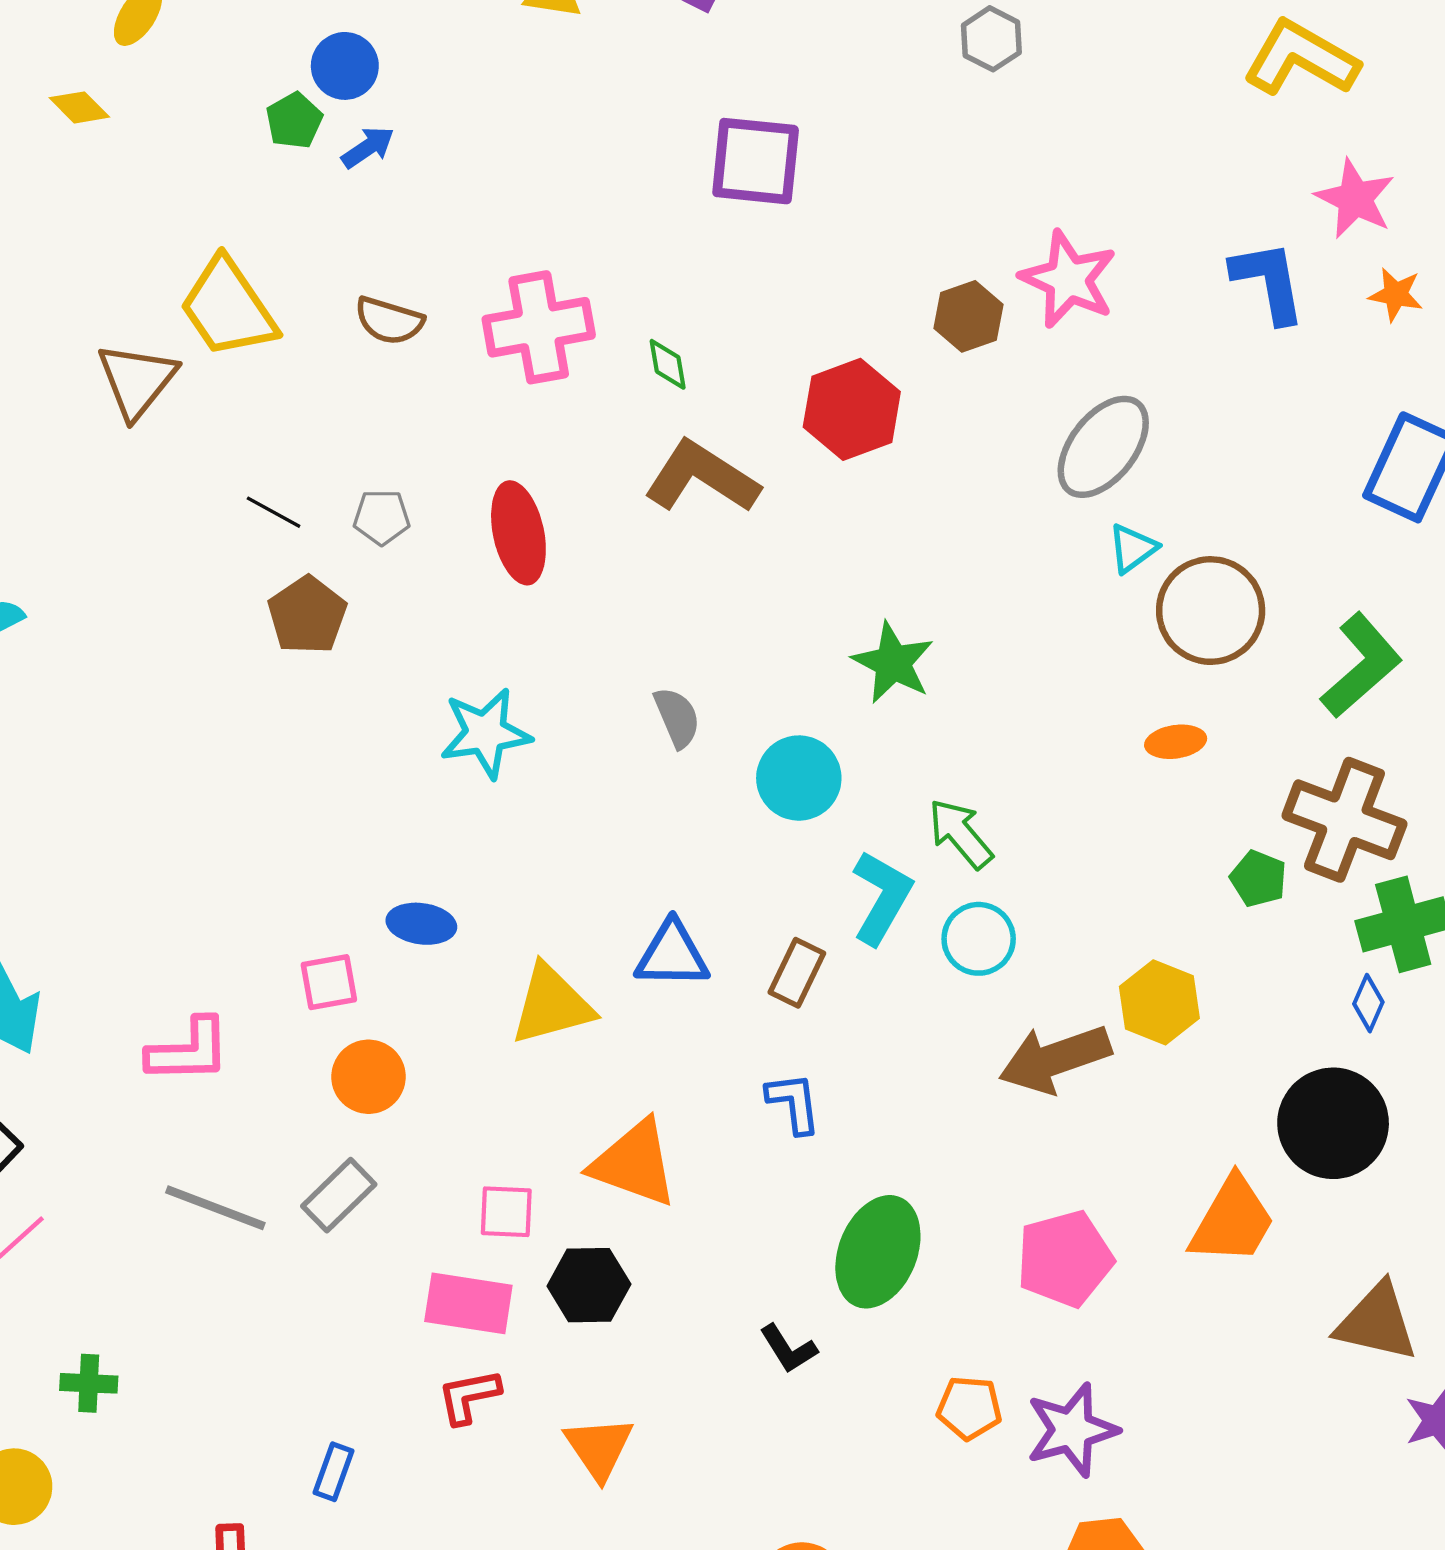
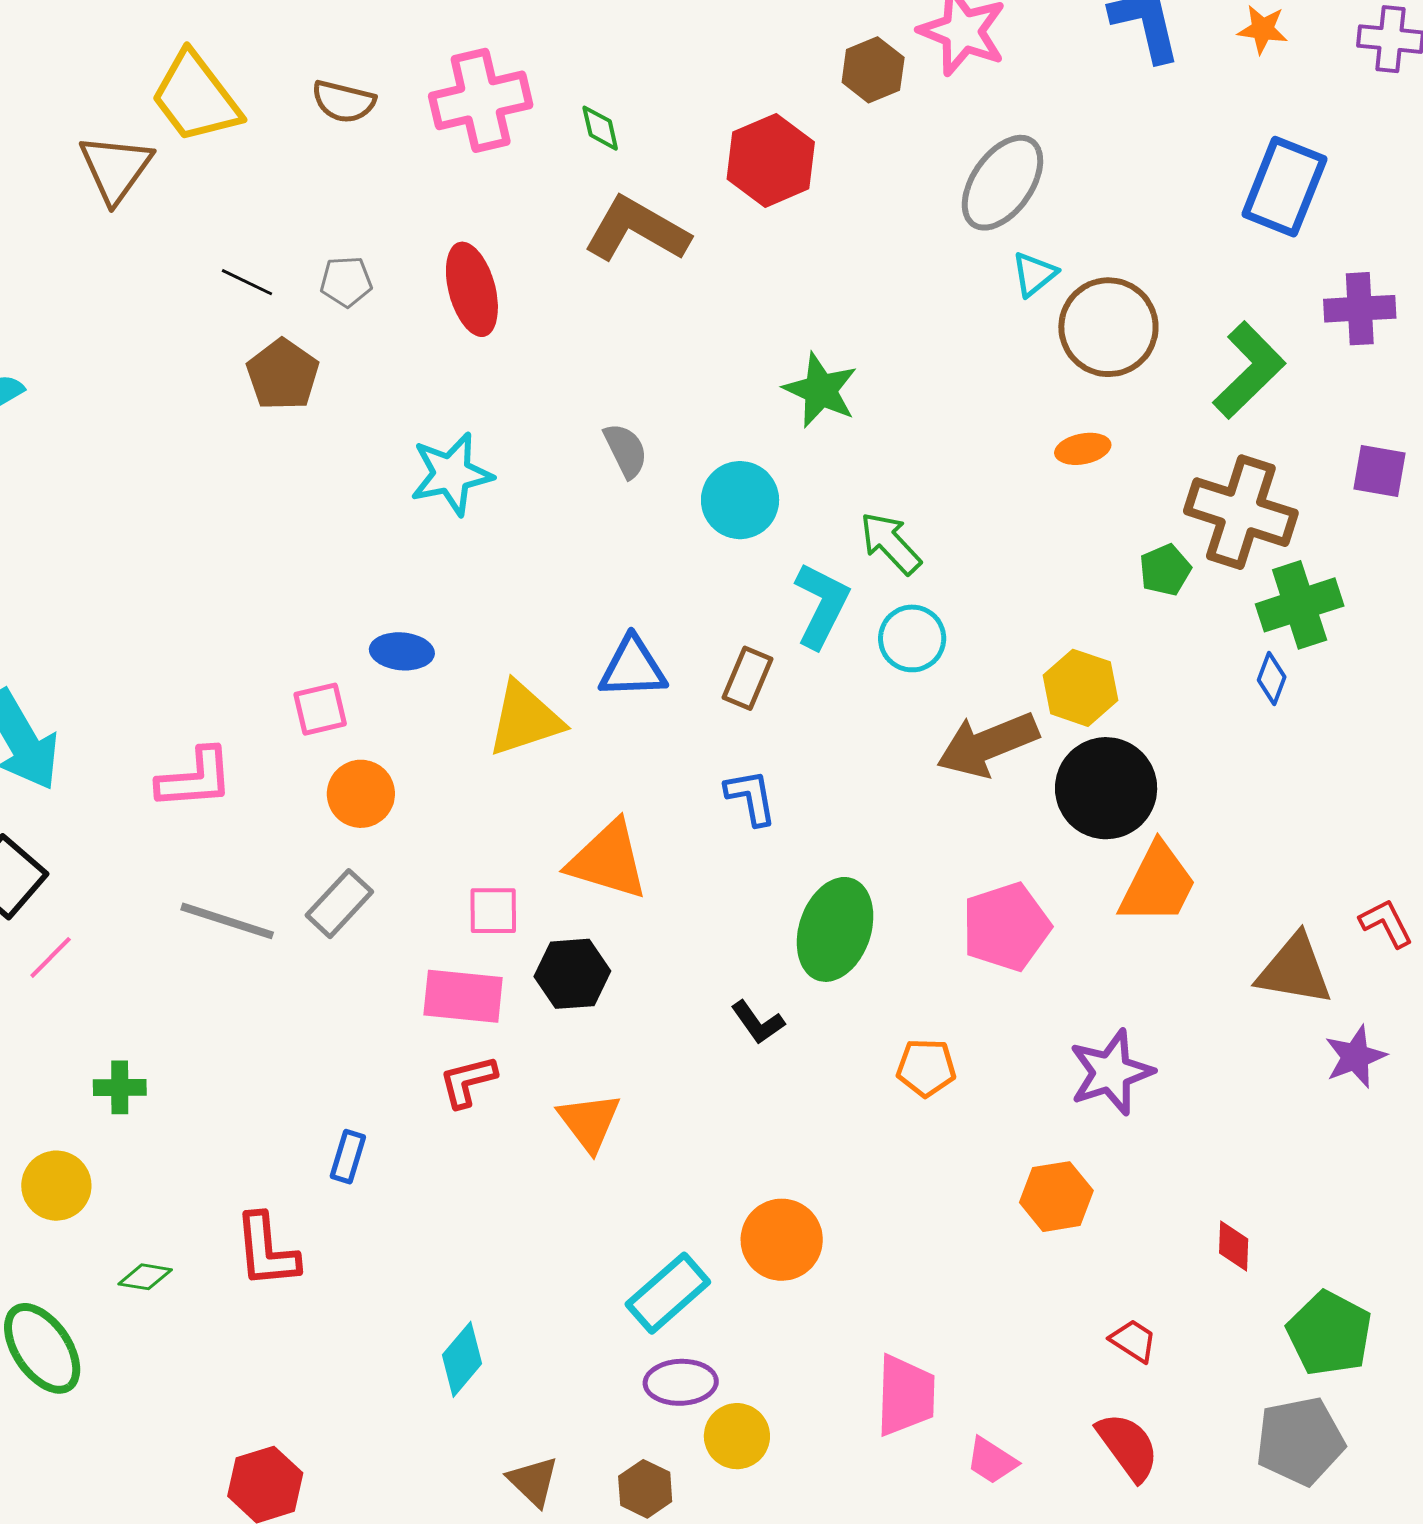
green pentagon: (1258, 879) -> (1165, 570), turned 30
black circle: (1333, 1123) -> (1106, 788), moved
purple star: (1072, 1430) -> (1111, 1072), moved

